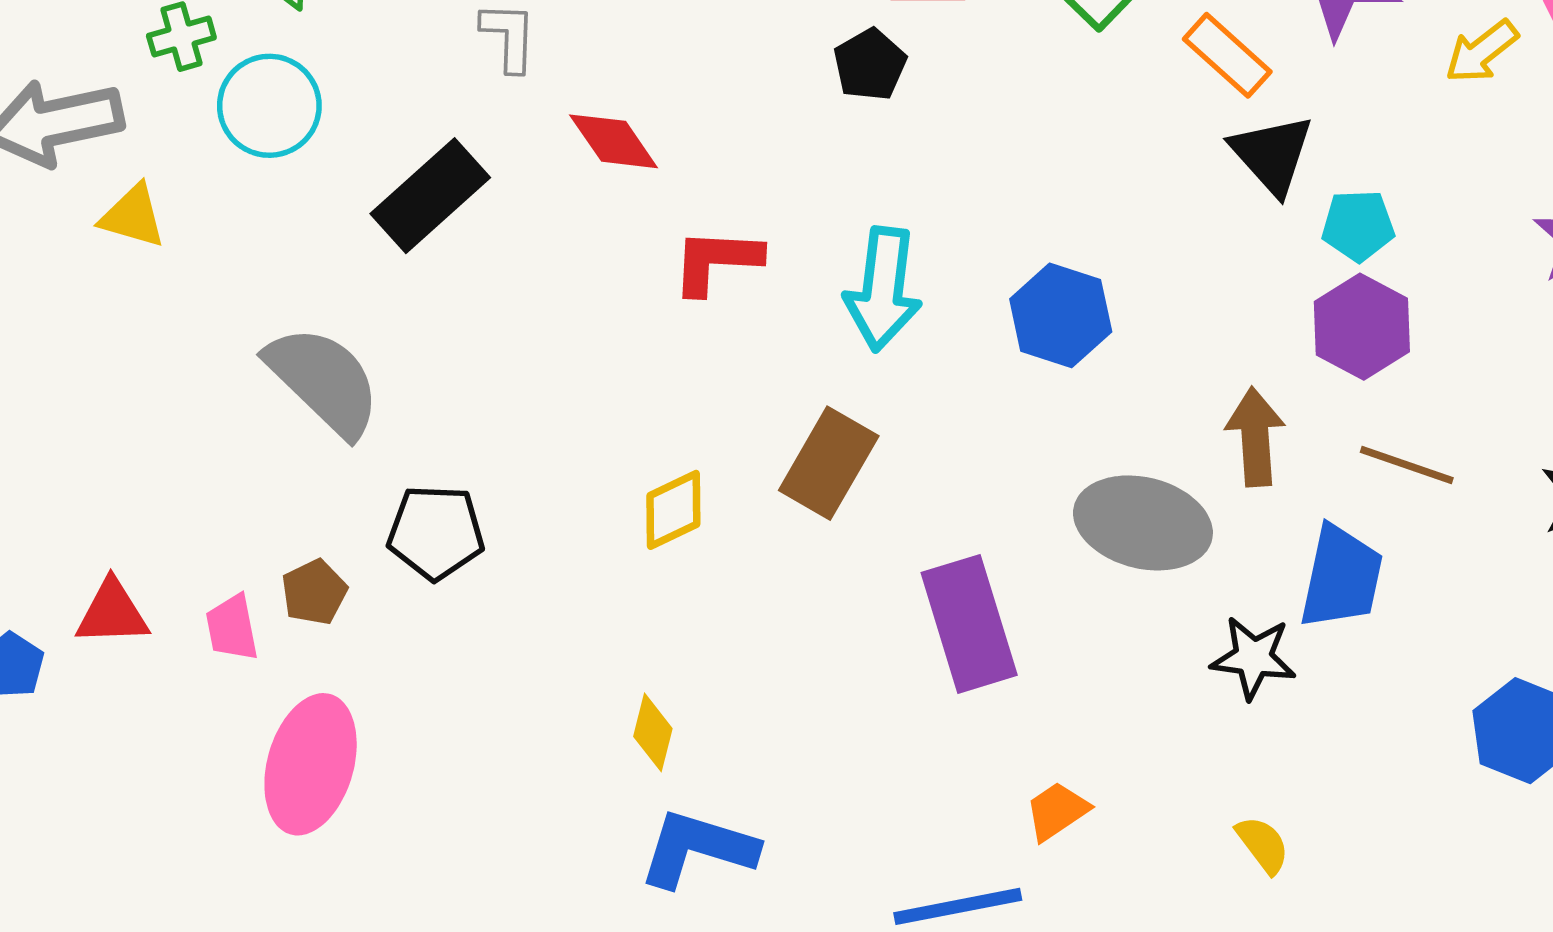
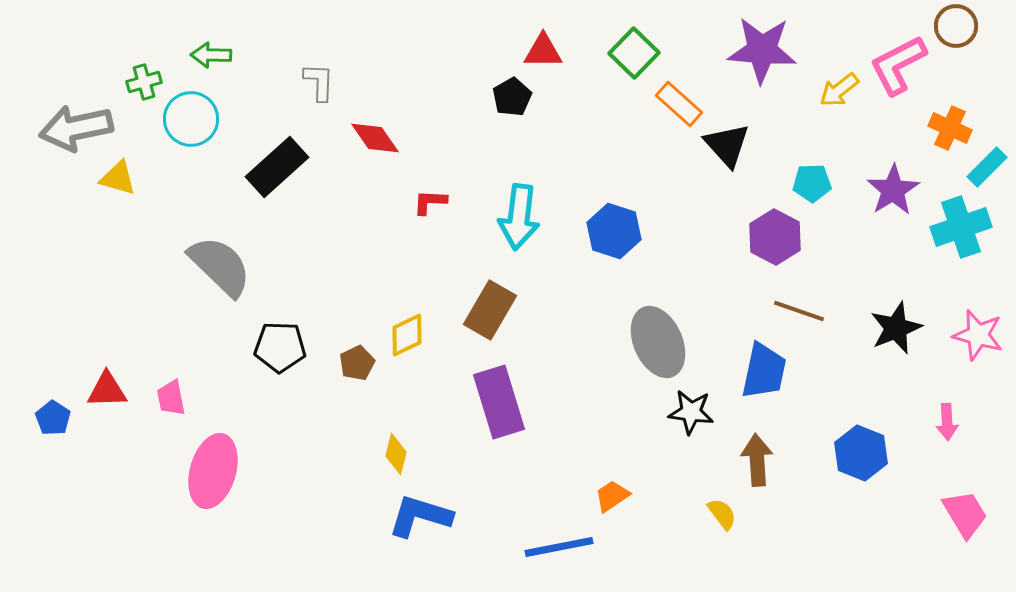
orange rectangle: (1227, 55) -> (679, 104), moved
cyan pentagon: (1358, 226) -> (812, 183), moved
red L-shape: (716, 261) -> (430, 202), size x0.7
brown arrow: (1255, 437) -> (757, 460), moved
gray ellipse: (1143, 523) -> (658, 342), turned 52
brown pentagon: (314, 592) -> (357, 363), moved
purple rectangle: (969, 624) -> (499, 402), moved
black star: (1253, 658) -> (691, 412), moved

